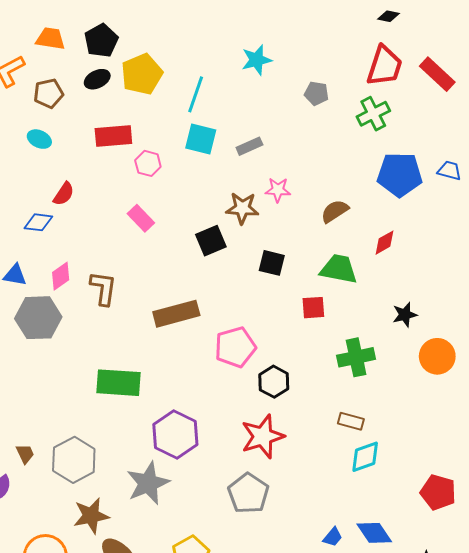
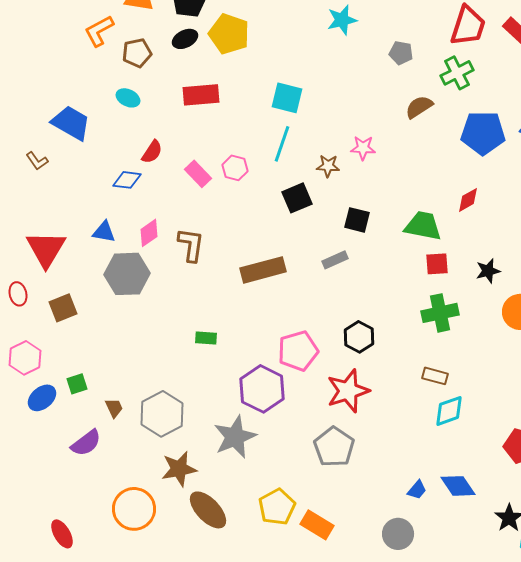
yellow pentagon: (142, 74) -> (229, 34), turned -30
cyan line: (196, 94) -> (282, 144), moved
gray rectangle: (249, 146) -> (335, 260), moved
pink hexagon: (148, 163) -> (235, 168), moved
brown star: (242, 208) -> (328, 166), size x0.7
brown semicircle: (335, 211) -> (419, 107), moved
pink rectangle: (141, 218) -> (198, 174), moved
red square: (313, 308) -> (437, 264), moved
pink pentagon: (235, 347) -> (298, 351), moved
green rectangle: (118, 383) -> (206, 338), size x0.5

